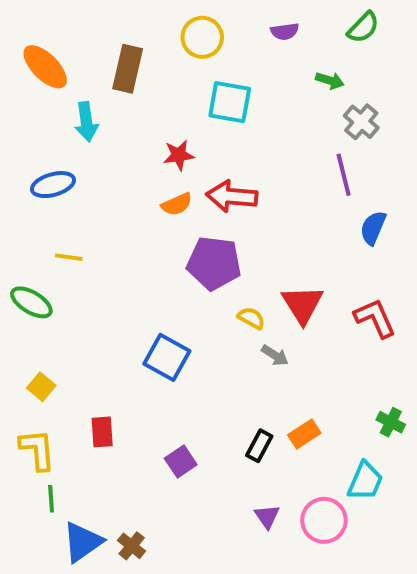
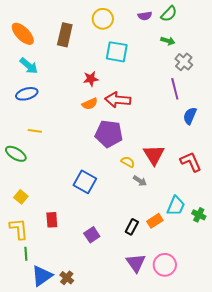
green semicircle: (363, 27) -> (169, 14), moved
cyan arrow: (86, 122) -> (29, 66), moved, turned -42
cyan trapezoid: (365, 481) -> (176, 206), moved
purple triangle: (267, 516) -> (136, 263), size x1.5

